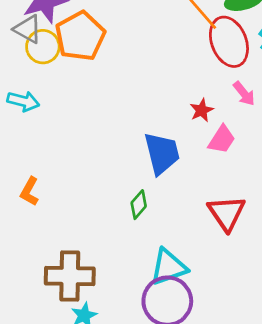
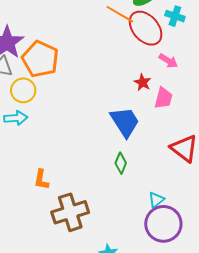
yellow circle: (43, 47) -> (23, 90), moved
cyan triangle: (169, 267) -> (156, 200), size x0.6
brown cross: (70, 276) -> (70, 212), moved

